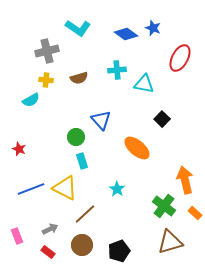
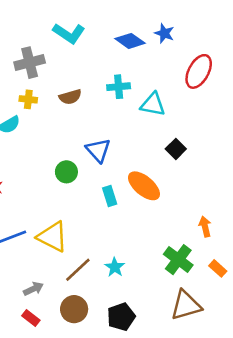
cyan rectangle: (82, 161) -> (110, 196), moved
orange arrow: (185, 180) -> (205, 227), size x0.6
cyan star: (117, 189) -> (115, 267), moved

